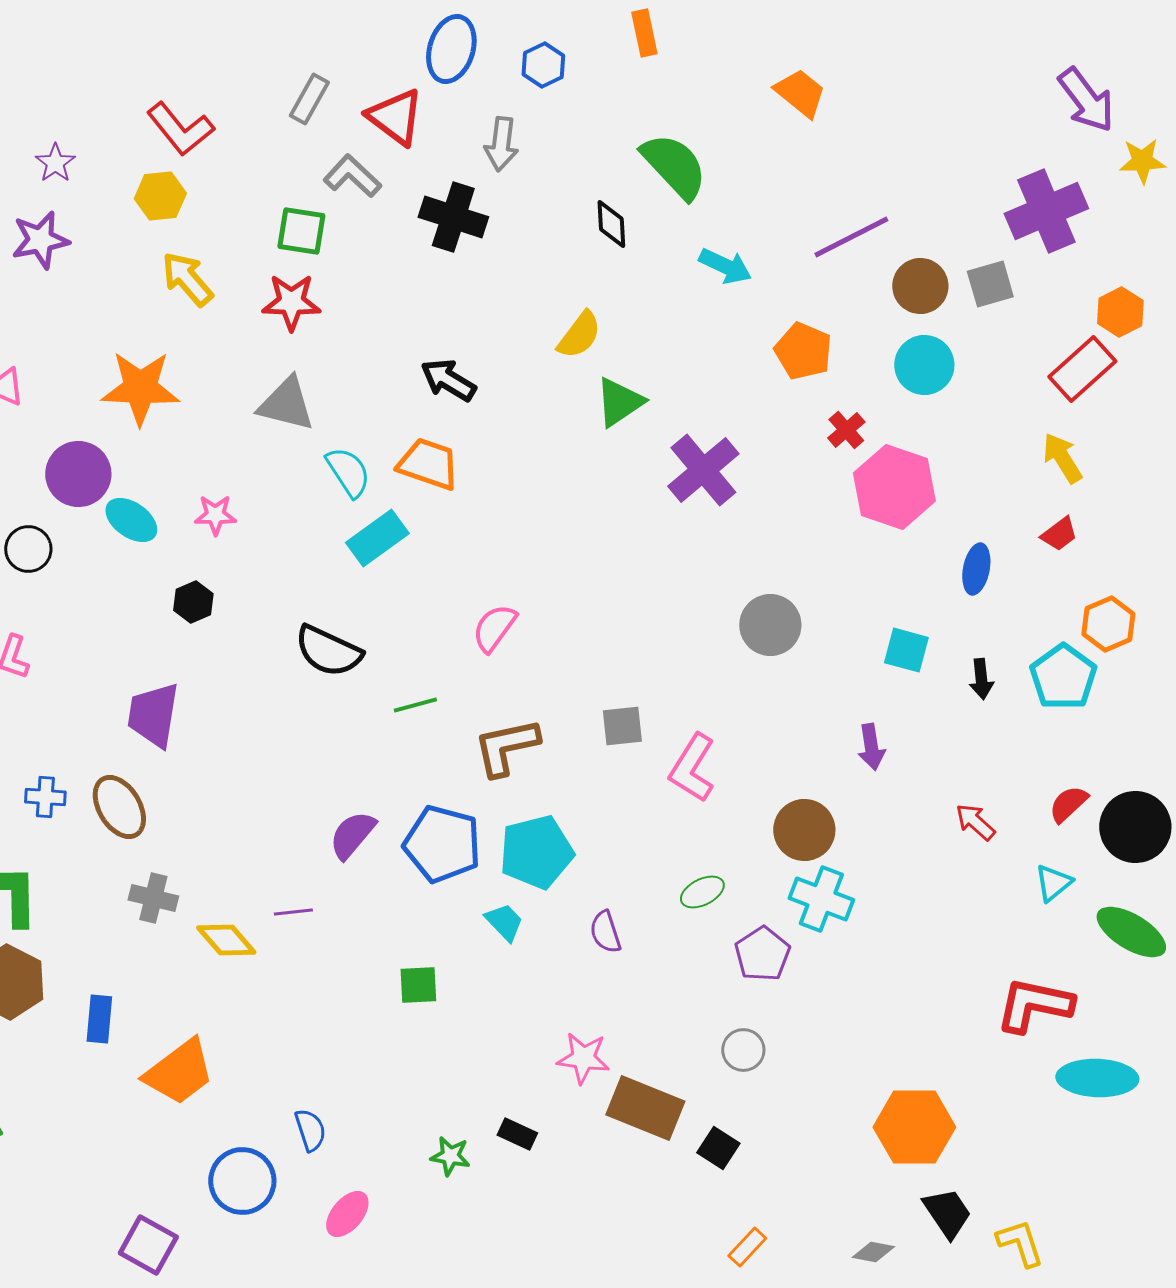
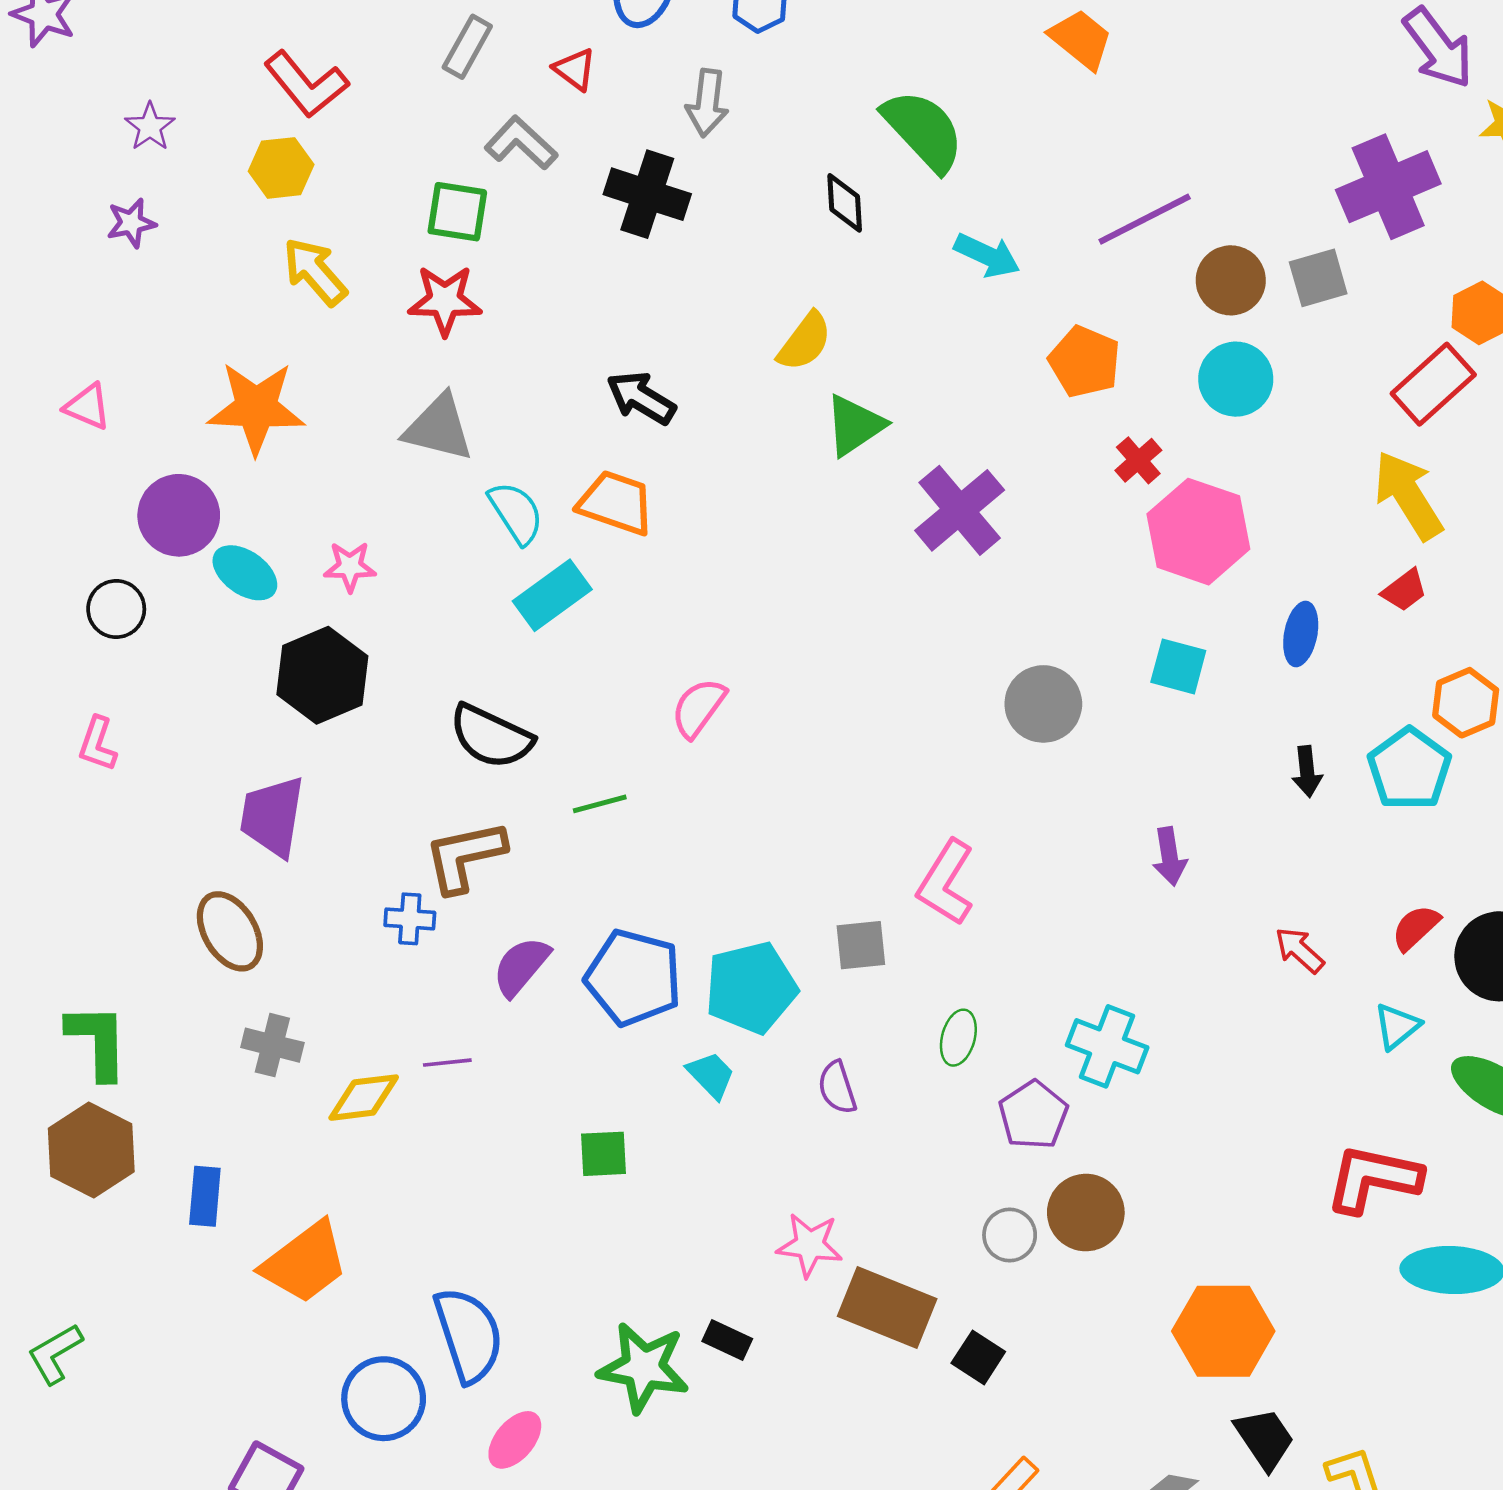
red triangle: (395, 117) -> (575, 69), size x0.6
purple star: (40, 240) -> (131, 223), size x0.7
yellow arrow: (1062, 458) -> (1408, 495), size x1.4
black hexagon: (193, 602) -> (322, 675), size x1.8
cyan square: (906, 650) -> (1178, 666), moved
gray square: (622, 726) -> (861, 945), moved
brown L-shape: (506, 747) -> (465, 856), moved
blue cross: (45, 797) -> (410, 919), moved
brown circle: (804, 830) -> (1086, 1213), moved
green ellipse: (702, 892) -> (958, 1038), turned -48
yellow diamond: (226, 940) -> (364, 1098), turned -56
blue semicircle: (310, 1130) -> (469, 1335), size x1.8
green star: (450, 1156) -> (643, 1367), size x1.8

